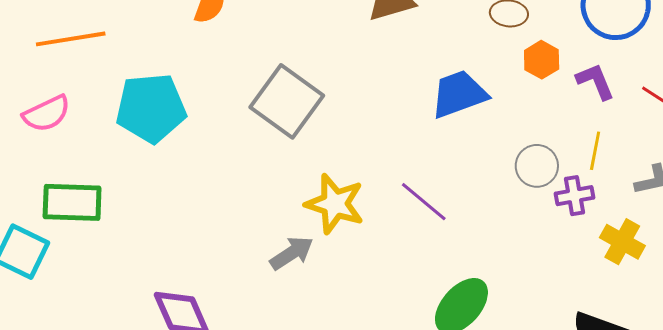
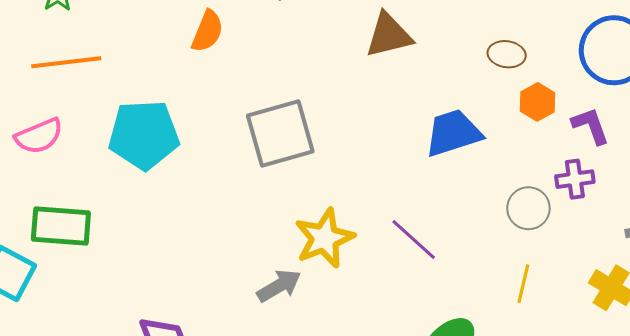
gray square: (287, 101) -> (280, 133), turned 36
yellow line: (595, 151) -> (523, 284), moved
purple cross: (575, 196) -> (575, 179), moved
yellow star: (335, 204) -> (324, 238), turned 30

